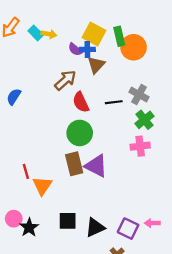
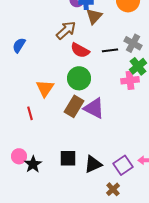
red semicircle: (81, 102) -> (80, 50), turned -36
pink cross: (140, 146) -> (130, 80), moved
brown rectangle: (74, 164) -> (74, 106), turned 45
orange triangle: (42, 186) -> (45, 88), moved
purple square: (128, 229) -> (123, 165), turned 30

